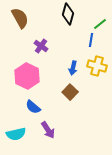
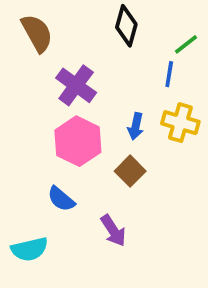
purple cross: (41, 46) -> (76, 85), size x1.5
pink hexagon: (27, 76) -> (78, 141), moved
purple arrow: (48, 130) -> (113, 231), moved

